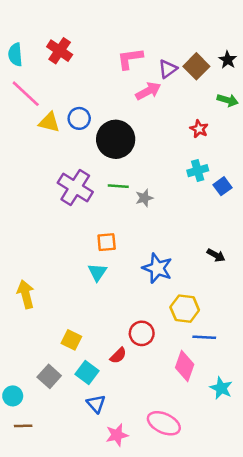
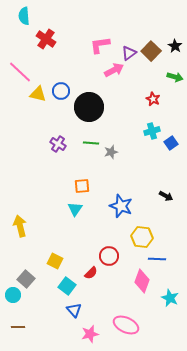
cyan semicircle: (15, 55) -> (24, 16), moved
purple cross: (75, 187) -> (58, 144), size x0.6
gray square: (49, 376) -> (26, 279), moved
cyan circle: (13, 396) -> (13, 295), moved

